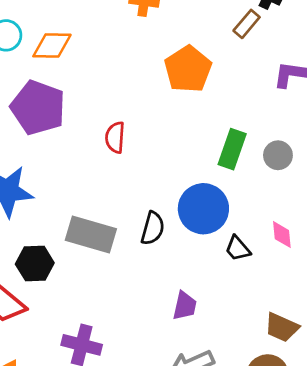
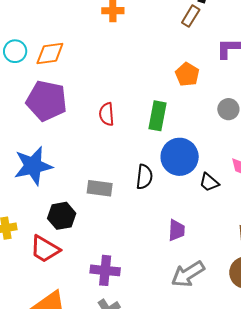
orange pentagon: (188, 69) -> (187, 74), moved, size x0.7
green rectangle: (232, 149) -> (158, 116), moved
gray rectangle: (91, 235) -> (100, 188), size x0.7

